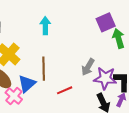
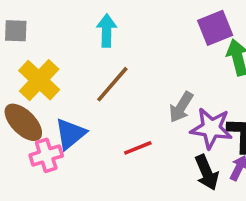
brown line: (44, 69) -> (112, 84), moved, turned 40
pink cross: (14, 96) -> (46, 155), turned 30

